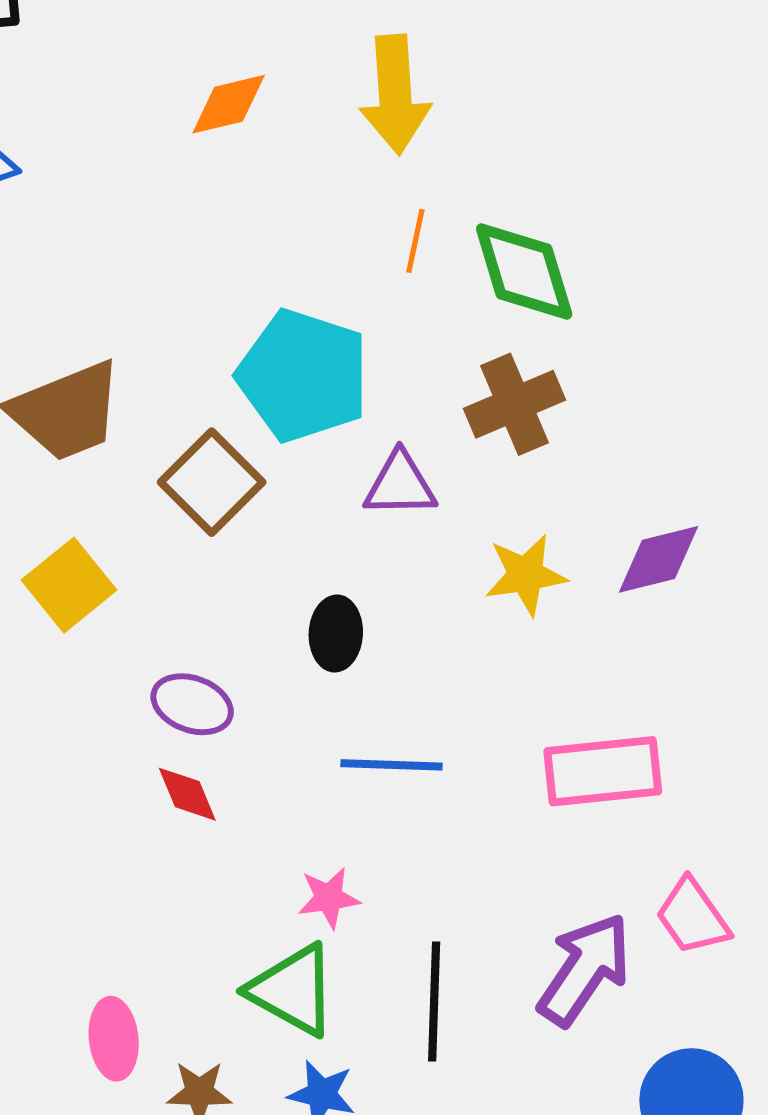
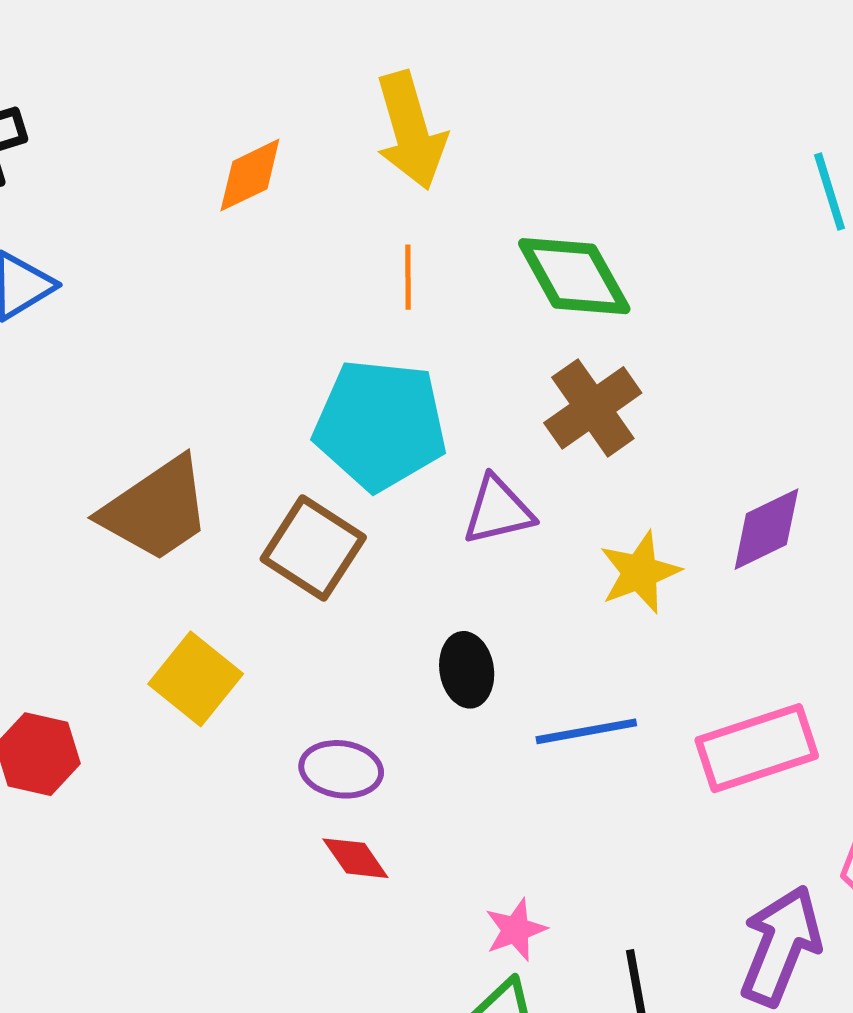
orange line: (415, 241) -> (408, 277), moved
blue line: (392, 765) -> (586, 731), moved

